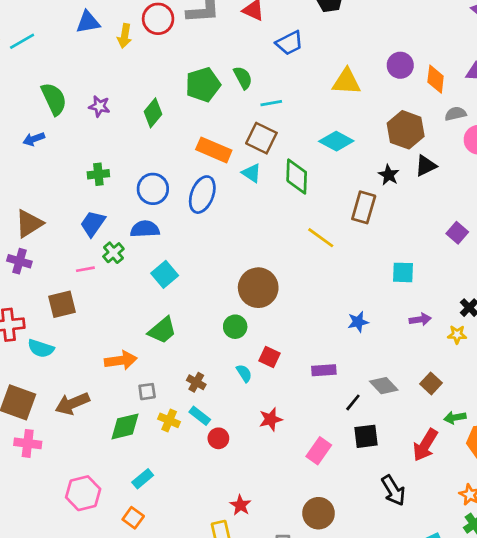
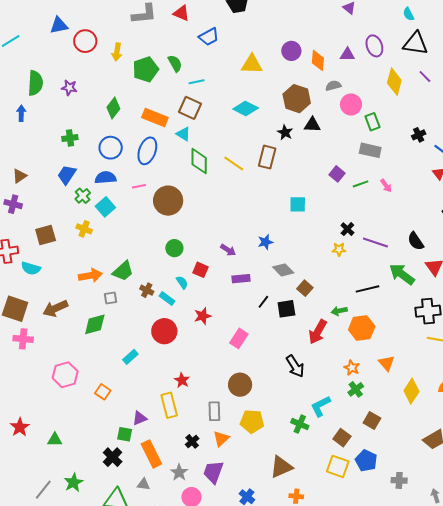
red circle: (158, 19) -> (85, 41), moved
yellow arrow: (125, 36) -> (117, 52), moved
green semicircle: (54, 99) -> (35, 83), turned 30
green diamond: (153, 113) -> (113, 108), moved
blue arrow: (34, 139) -> (21, 113), turned 112
black triangle: (426, 166) -> (312, 125), turned 30
green diamond: (297, 176) -> (199, 161), moved
brown triangle: (29, 224) -> (20, 176), size x0.7
yellow line: (321, 238) -> (234, 164), moved
pink line: (85, 269) -> (139, 186), moved
cyan square: (165, 274) -> (105, 207), moved
brown circle: (258, 288) -> (168, 201), moved
purple arrow: (420, 319) -> (228, 250), moved, turned 42
green trapezoid: (162, 330) -> (123, 271), moved
brown square: (431, 383) -> (305, 288), moved
gray diamond: (384, 386) -> (283, 270), moved
cyan rectangle: (200, 416) -> (167, 299), moved
yellow cross: (169, 420) -> (84, 229), moved
black square: (366, 436) -> (286, 309), moved
red circle: (218, 438) -> (164, 331), size x1.6
cyan rectangle: (143, 479) -> (130, 357), moved

